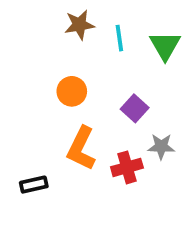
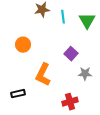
orange circle: (72, 91) -> (23, 45), moved
red cross: (127, 167) -> (70, 102), moved

